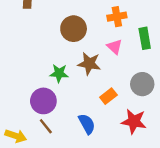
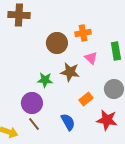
orange cross: (117, 17) -> (83, 33), moved

